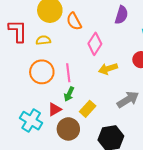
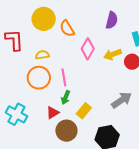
yellow semicircle: (43, 40) -> (42, 55), moved
yellow arrow: (108, 69) -> (112, 54), moved
cyan cross: (31, 121) -> (16, 114), moved

